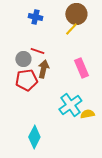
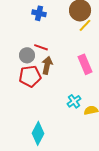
yellow line: (71, 29) -> (85, 25), moved
cyan cross: (70, 105) -> (74, 101), size x0.6

